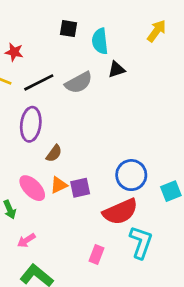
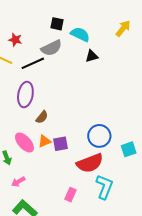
cyan semicircle: (100, 41) -> (80, 34), turned 120
gray semicircle: (79, 83) -> (51, 48), moved

